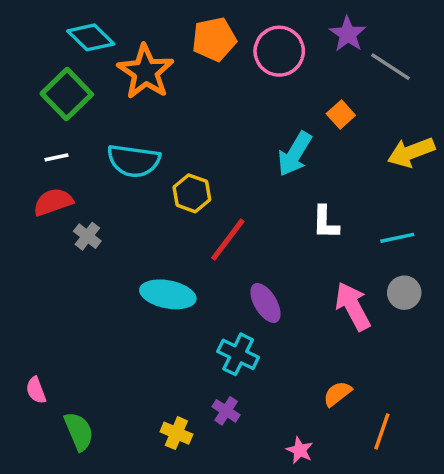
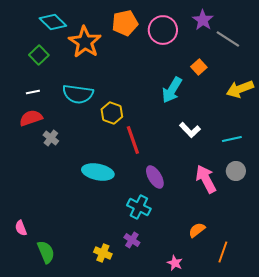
green square: (67, 94) -> (39, 55), size x0.7
white L-shape: (325, 222) -> (190, 130), turned -45
red line: (228, 240) -> (133, 140), turned -56

